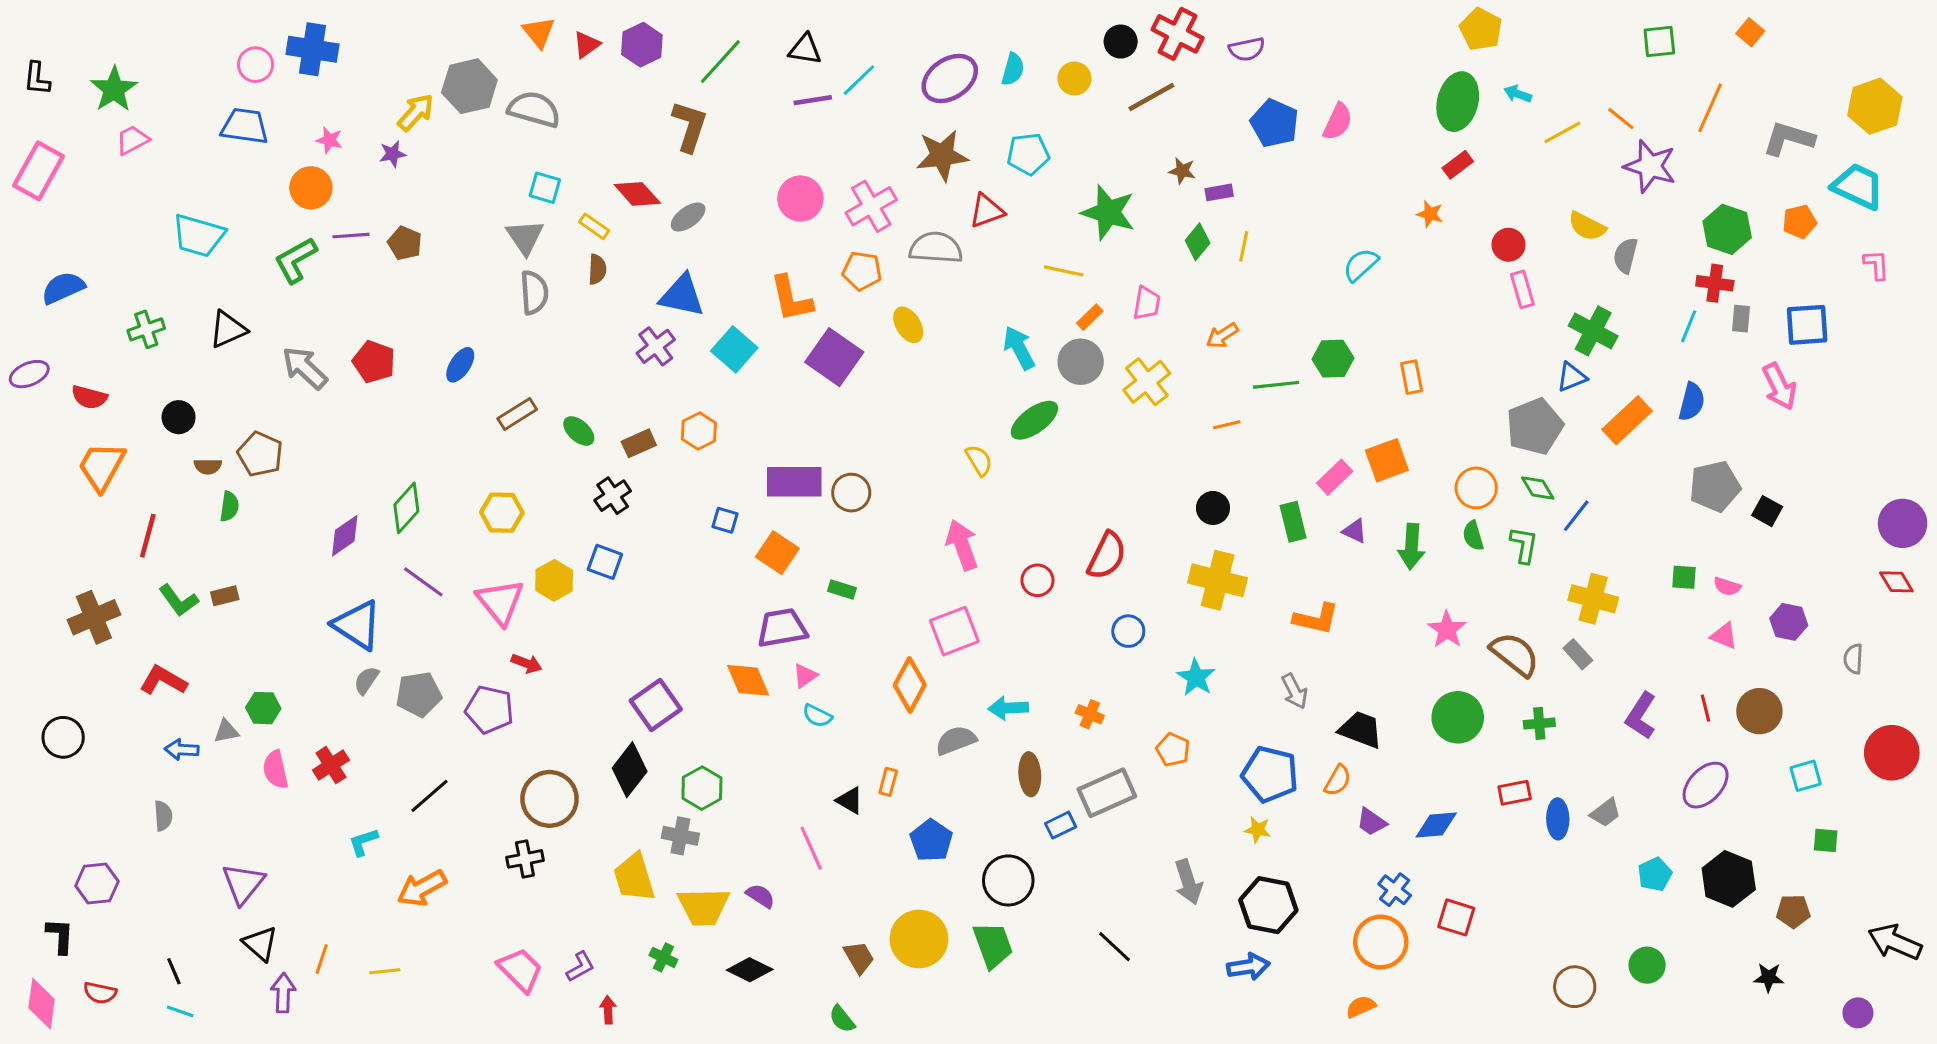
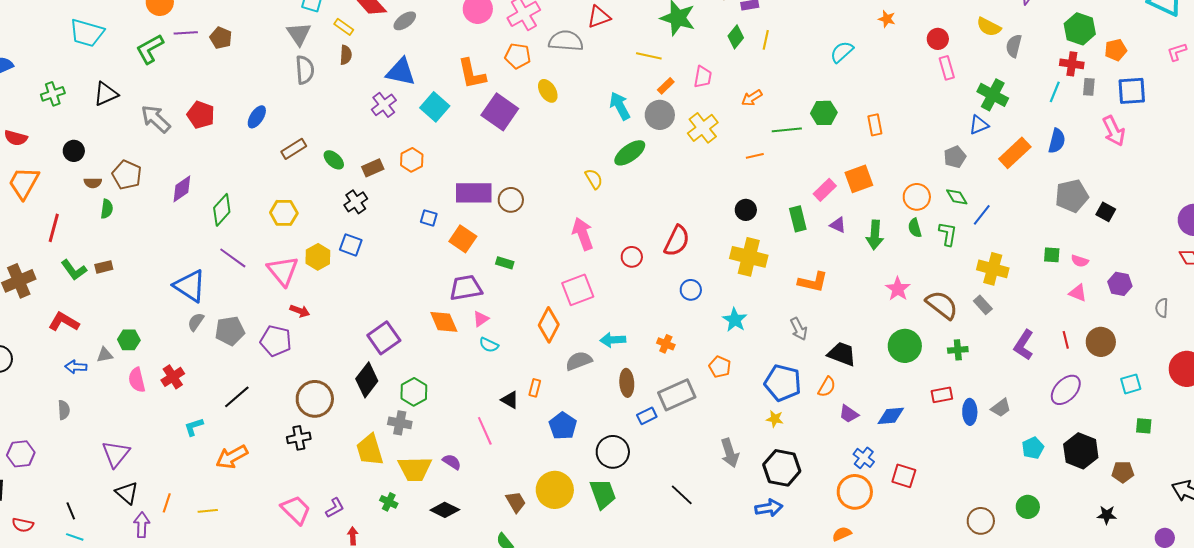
orange pentagon: (1799, 222) -> (1116, 50), moved
pink L-shape: (1876, 265) -> (1177, 52), turned -105
gray pentagon: (1535, 426) -> (955, 157), size x0.6
purple diamond: (345, 536) -> (182, 189), moved

